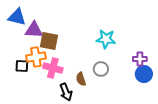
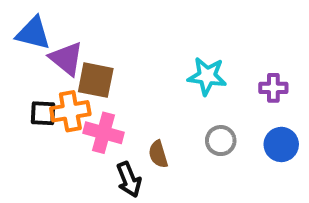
purple triangle: (34, 30) -> (66, 59), turned 36
purple cross: (140, 59) -> (273, 88), moved
black square: (22, 66) -> (43, 113), moved
gray circle: (101, 69) -> (221, 141), moved

